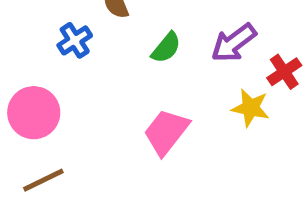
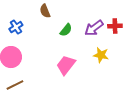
blue cross: (75, 40) -> (16, 27), moved
red cross: (284, 72) -> (115, 26), moved, turned 32

